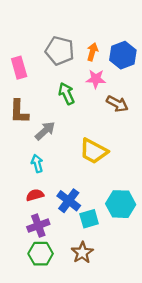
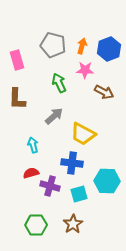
gray arrow: (45, 131) -> (54, 116), moved
blue cross: (69, 201) -> (72, 163), moved, turned -30
purple cross: (38, 226) -> (50, 186), moved, turned 36

